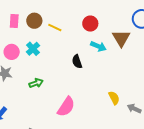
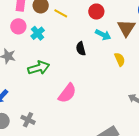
pink circle: (12, 52) -> (18, 26), moved
green arrow: (36, 83) -> (39, 68), size x1.5
yellow semicircle: (114, 98) -> (120, 59), moved

